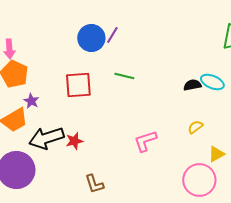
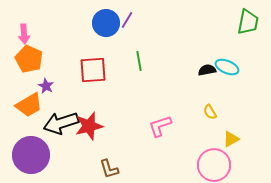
green line: (124, 76) -> (139, 61), turned 66
yellow semicircle: (195, 127) -> (210, 112), turned -84
red star: (74, 141) -> (89, 126), size x1.6

